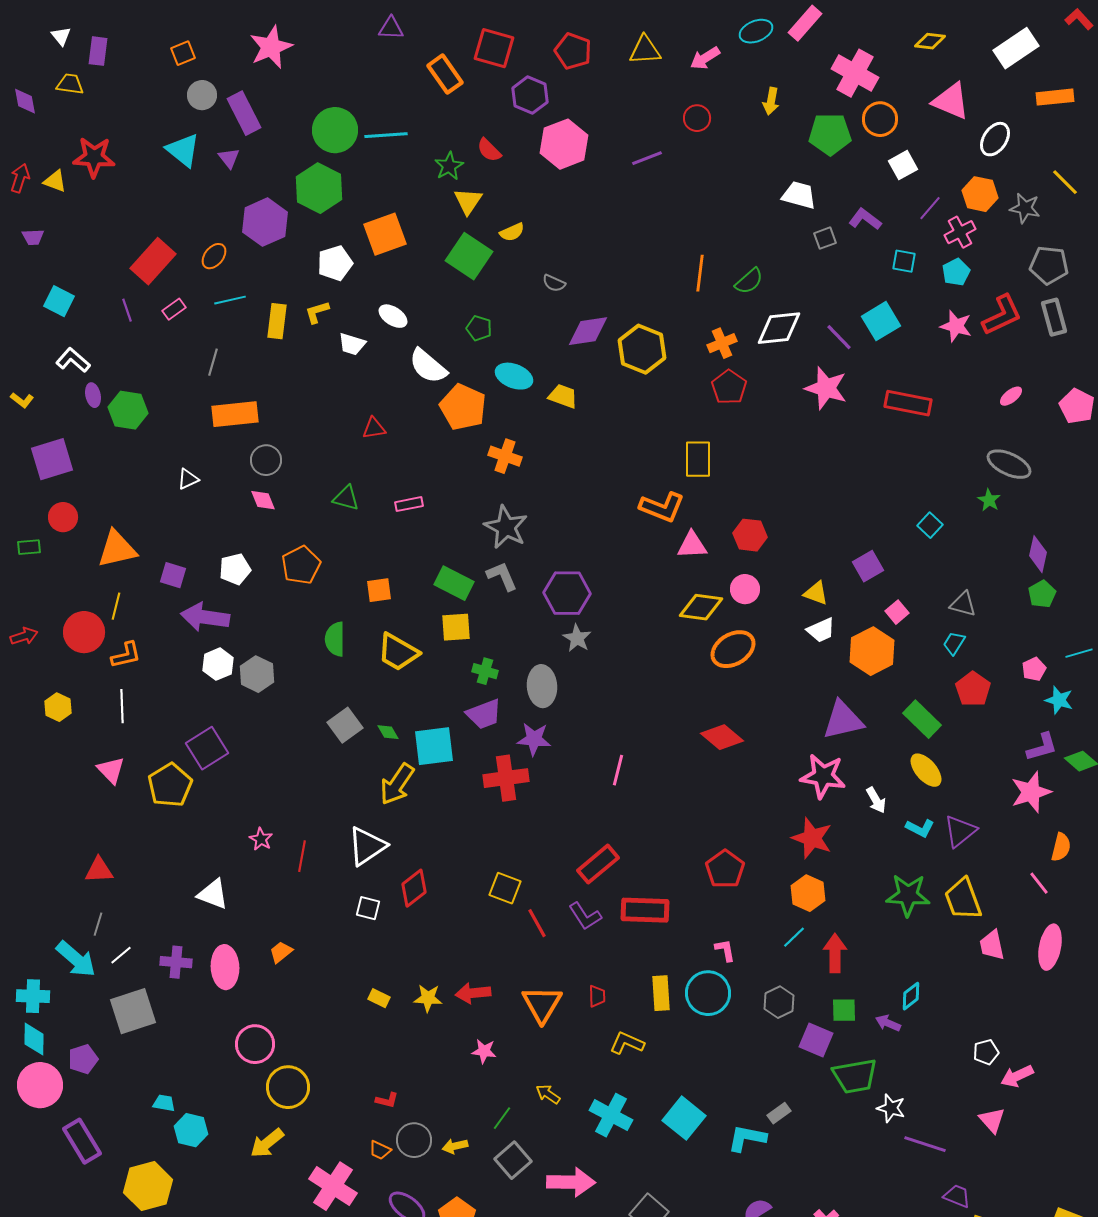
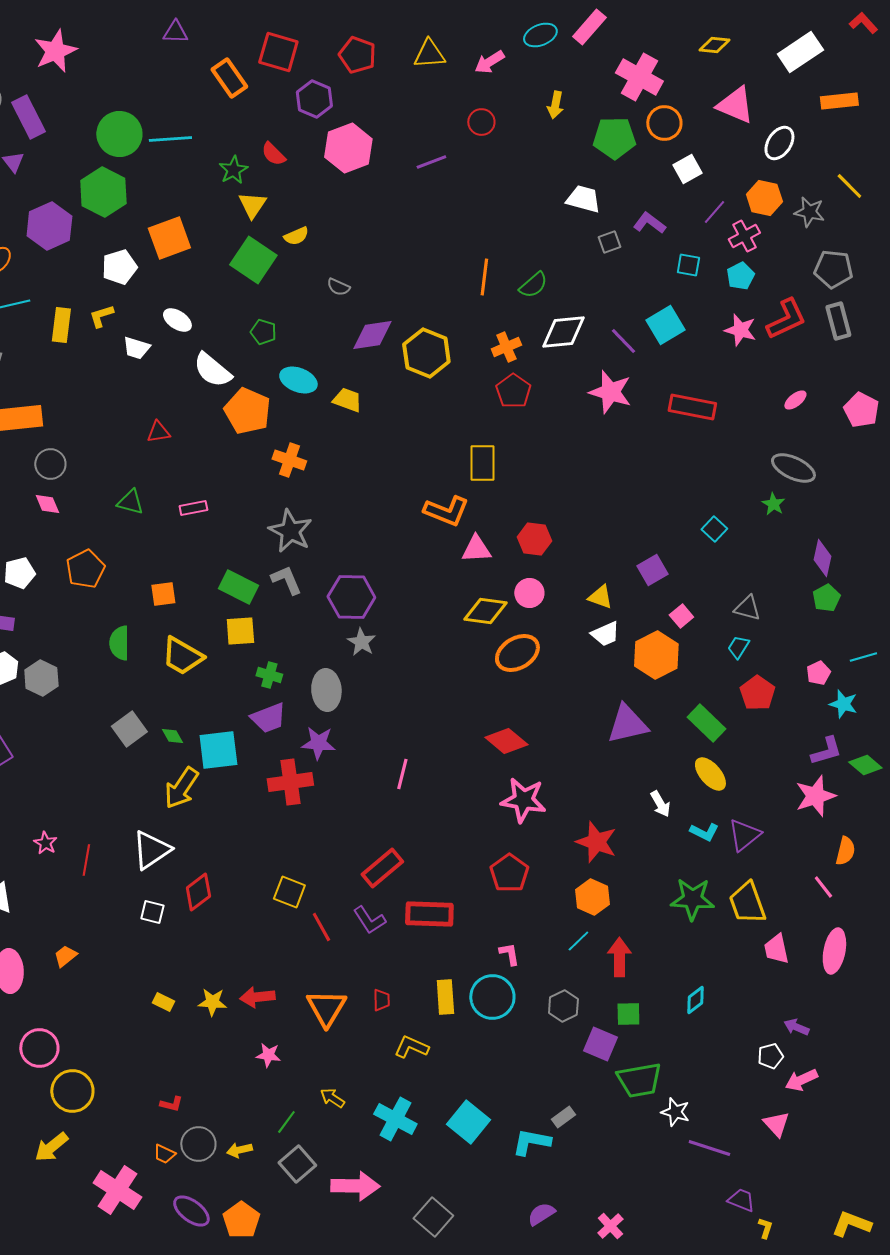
pink star: (823, 776) -> (523, 800), moved
purple arrow: (888, 1023) -> (796, 1027), moved

